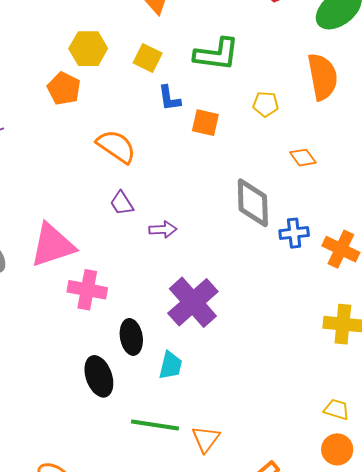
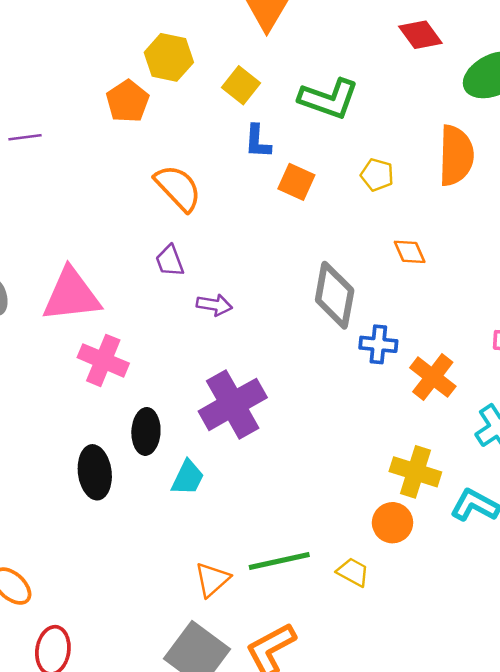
yellow trapezoid: (336, 409) -> (353, 572), moved
green line: (155, 425) -> (279, 561), moved, turned -33
orange circle: (337, 449) -> (393, 523), moved

